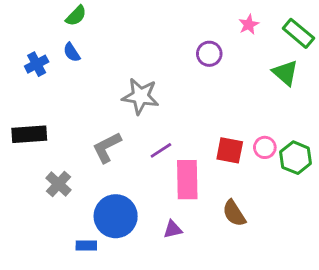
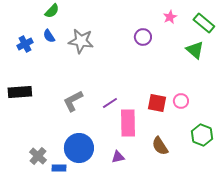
gray star: (140, 96) -> (81, 41), moved
green hexagon: (296, 158) -> (202, 135), moved
gray cross: (59, 184) -> (38, 156), moved

